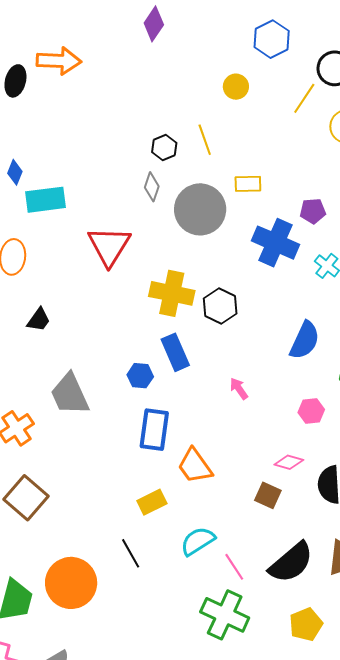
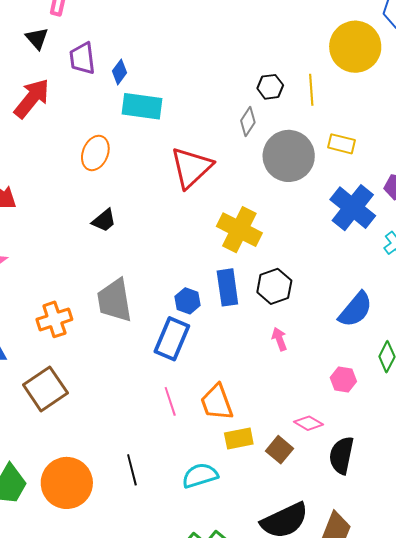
yellow circle: (236, 87) -> (355, 47), size x2.0
black hexagon: (220, 306) -> (274, 286), moved
blue rectangle: (154, 430) -> (172, 339), moved
yellow rectangle: (152, 502) -> (239, 439), moved
pink line: (234, 567) -> (170, 401), moved

